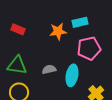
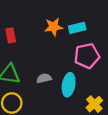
red rectangle: (18, 29) -> (11, 35), turned 56
orange star: (58, 31) -> (54, 27), moved

